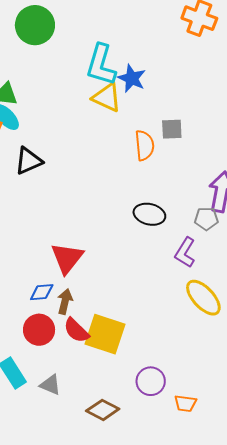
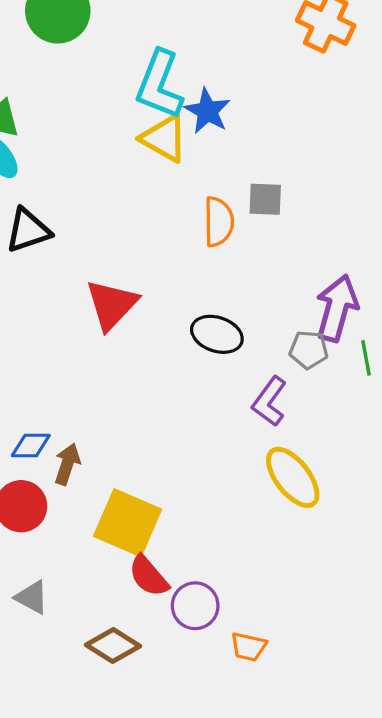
red triangle: (67, 258) -> (112, 305), moved
red semicircle: (76, 330) -> (149, 576), moved

